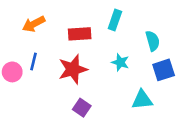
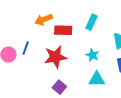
orange arrow: (34, 24) -> (44, 20), moved
cyan triangle: (142, 100) -> (97, 79), moved

